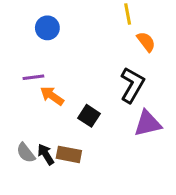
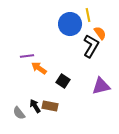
blue circle: (47, 28) -> (70, 24), moved, size x1.5
black L-shape: (132, 85) -> (91, 46), moved
gray semicircle: (26, 153) -> (19, 113), moved

